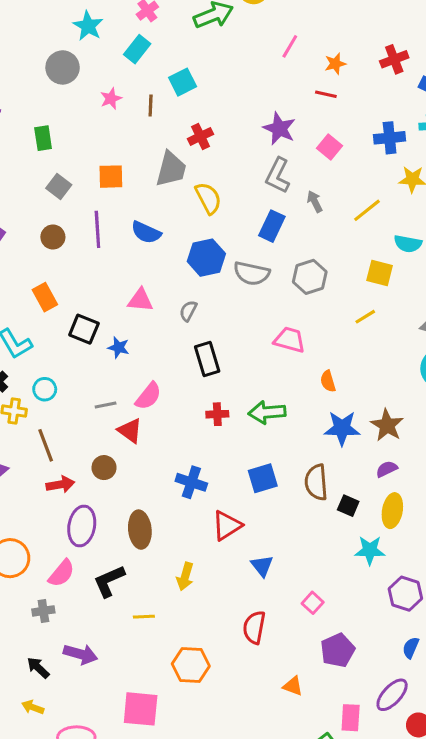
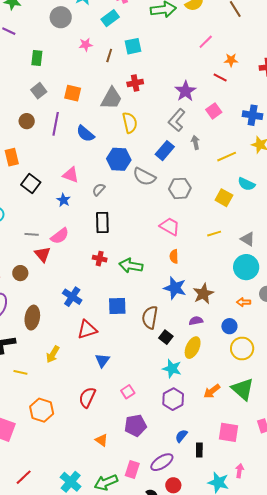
yellow line: (365, 317) -> (214, 234), moved
pink trapezoid: (289, 340) -> (170, 226), moved
blue star: (119, 348) -> (64, 200), moved
purple hexagon: (405, 594) -> (173, 399), moved

